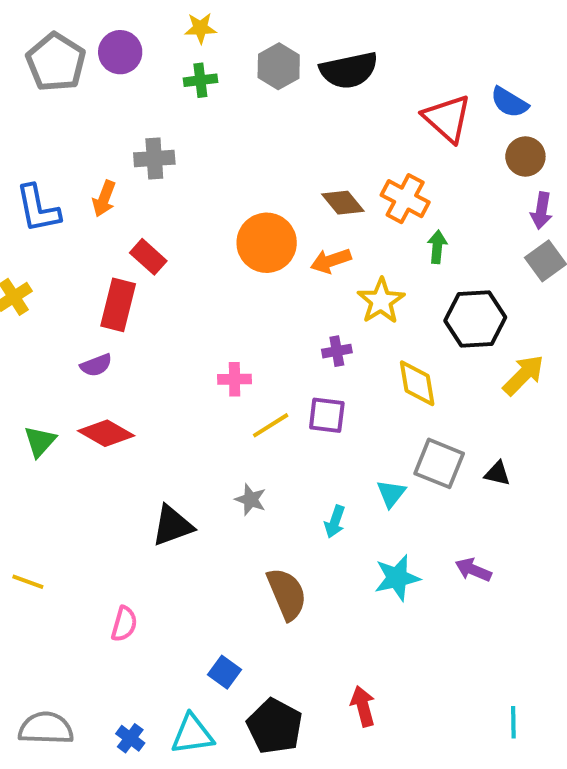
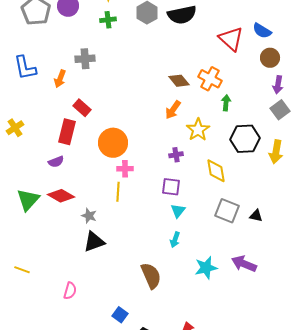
blue L-shape: (38, 209) -> (25, 68), moved
orange circle: (267, 243) -> (113, 143), moved
orange arrow: (331, 261) -> (173, 110), turned -36
yellow arrow: (523, 375) -> (276, 152), moved, turned 145
yellow line: (271, 425) -> (118, 192), moved, turned -54
green triangle: (40, 441) -> (28, 200), size x1.4
cyan triangle: (391, 494) -> (178, 211), moved
gray star: (251, 500) -> (89, 216), moved
purple arrow: (473, 570) -> (244, 264), size x1.4

